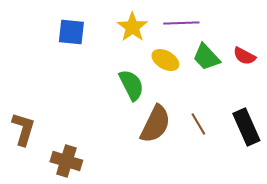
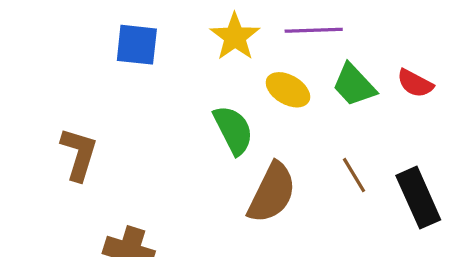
brown line: (198, 124) -> (354, 175), moved
brown L-shape: (23, 129) -> (79, 154), moved

